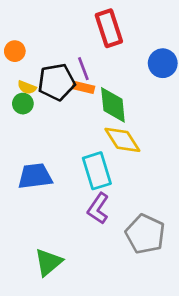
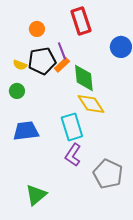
orange circle: (15, 51) -> (37, 29), moved
orange rectangle: (83, 87) -> (62, 65), turned -56
green circle: (23, 104) -> (17, 91), moved

